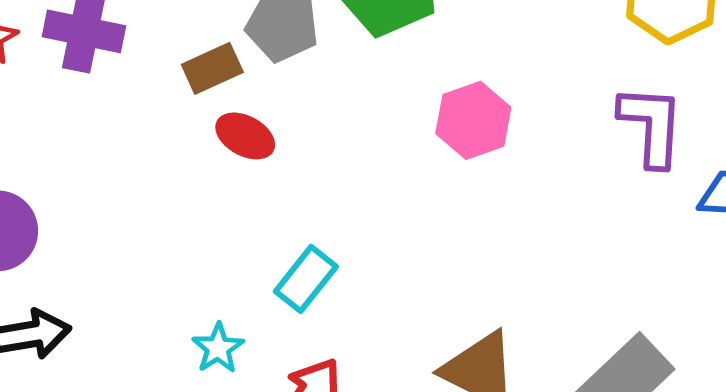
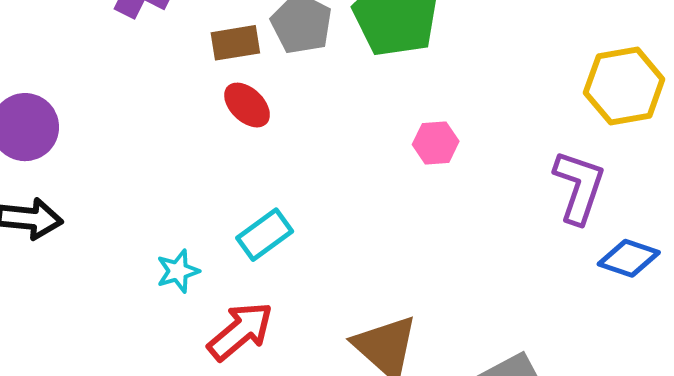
pink hexagon: (473, 120) -> (436, 143), size x0.7

